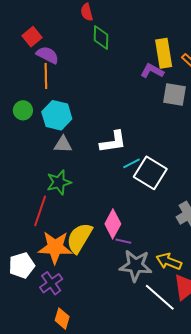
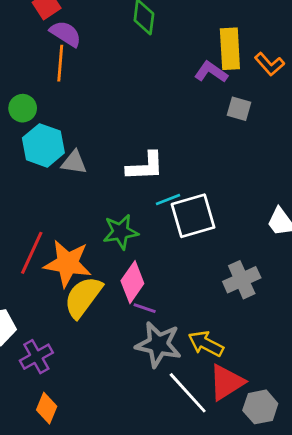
gray square: (174, 95) -> (239, 109), size x0.7
cyan hexagon: (57, 115) -> (43, 145), moved
white square: (150, 173) -> (193, 216), turned 36
green star: (59, 182) -> (121, 232), moved
orange star: (55, 247) -> (68, 263), moved

